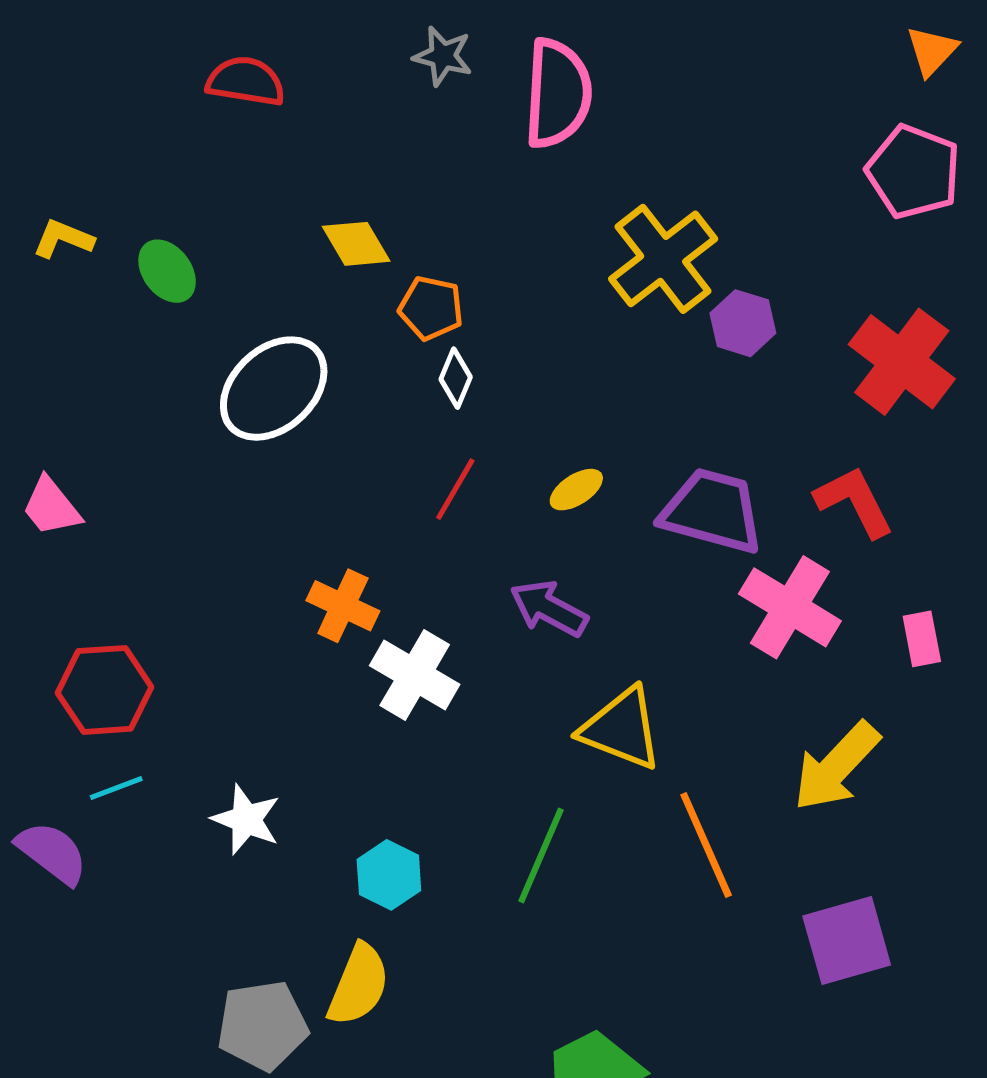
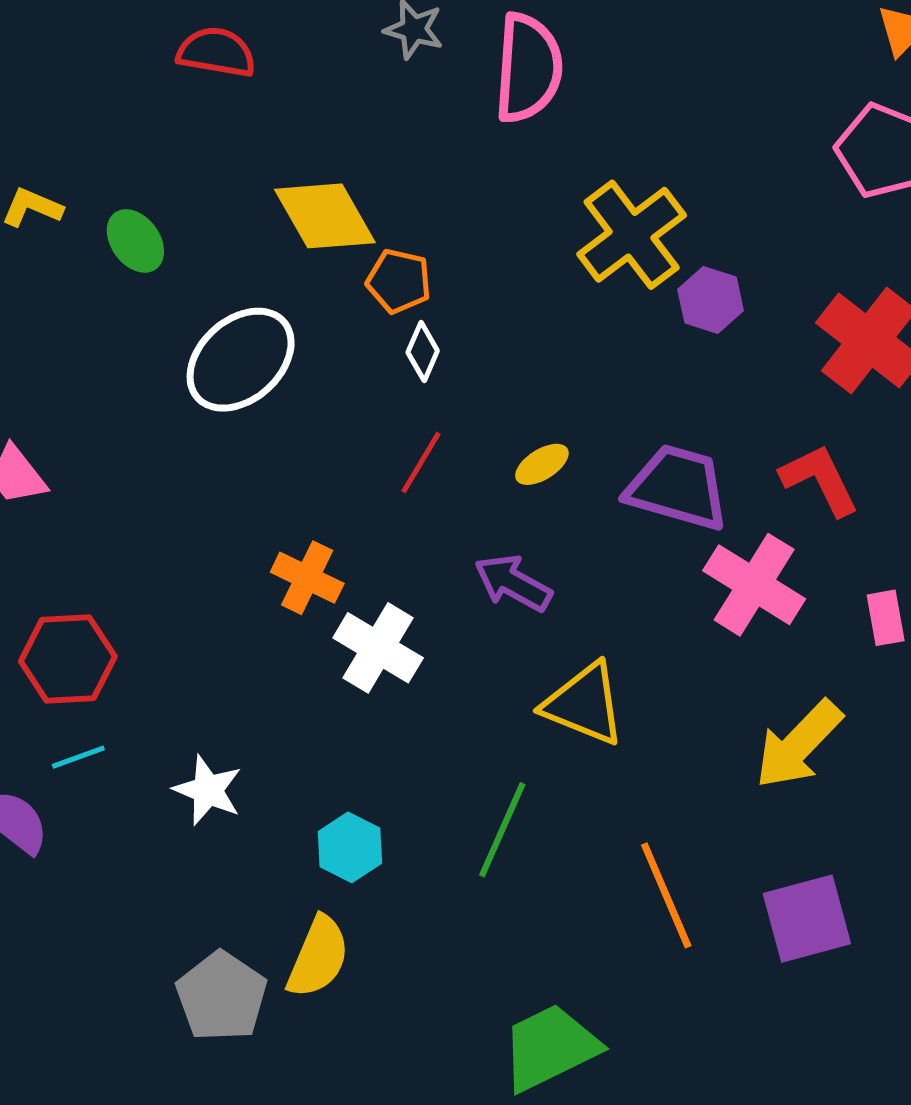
yellow diamond: (356, 244) -> (325, 216), size x1.5
orange line: (706, 845) -> (666, 895), moved
gray pentagon: (262, 1025) -> (222, 996), turned -30

